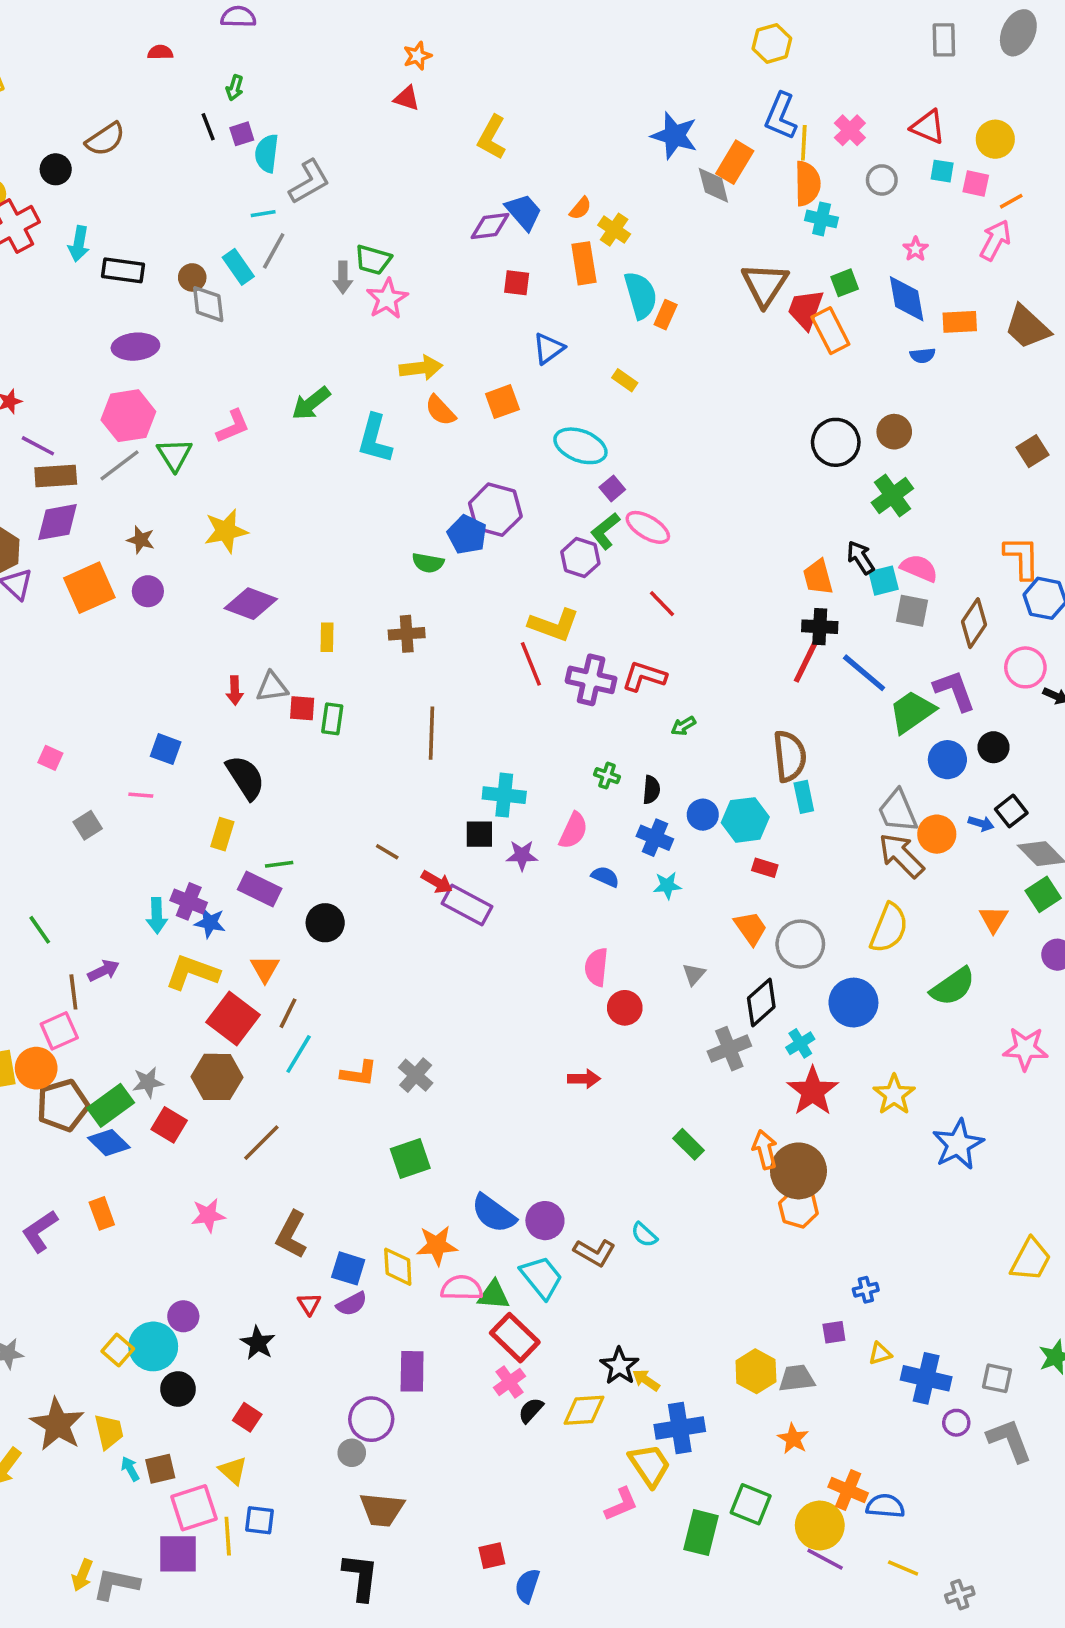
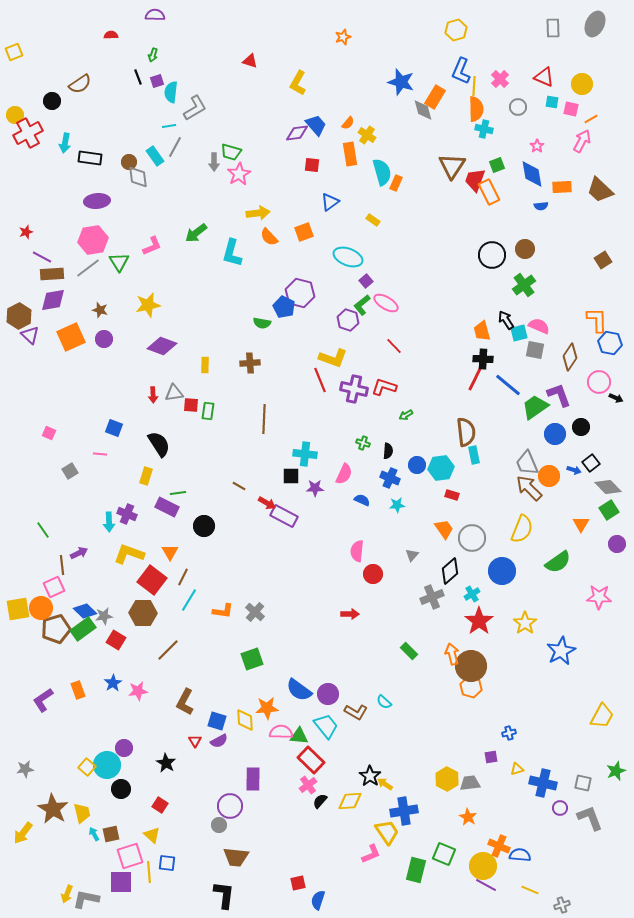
orange star: (417, 56) -> (343, 37), moved
blue star: (210, 923) -> (113, 683), moved, turned 30
blue diamond: (109, 1143) -> (85, 611), moved

